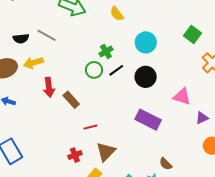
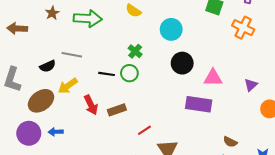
black line: (116, 70) -> (107, 74), moved, turned 63
pink triangle: (182, 97) -> (213, 78), moved
brown rectangle: (71, 100) -> (117, 110), turned -48

